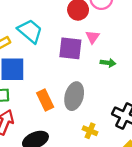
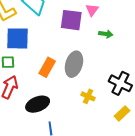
orange rectangle: (45, 100) -> (47, 67), turned 54

